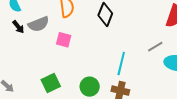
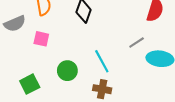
cyan line: (121, 64) -> (102, 61), turned -40
green circle: (90, 87) -> (67, 71), moved

